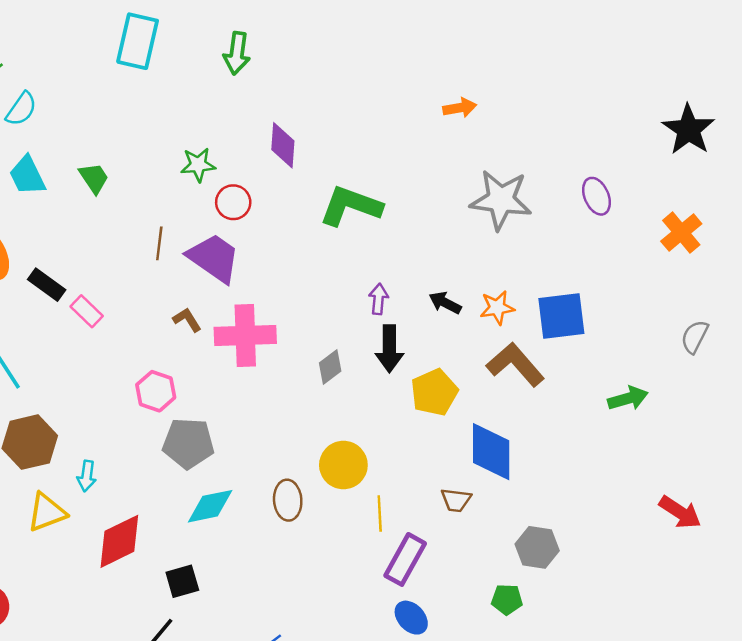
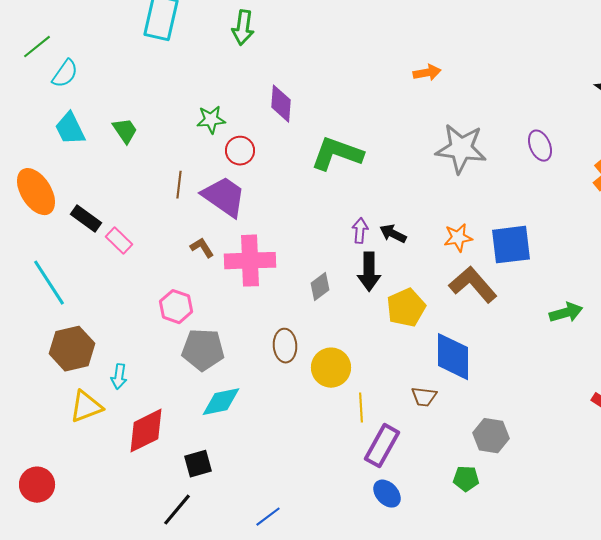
black arrow: (445, 303) -> (393, 234), moved
brown ellipse: (288, 500) -> (285, 346), moved

